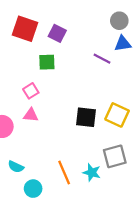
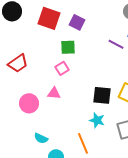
pink square: (31, 91) -> (62, 68), moved
cyan star: (92, 172) -> (97, 120), moved

